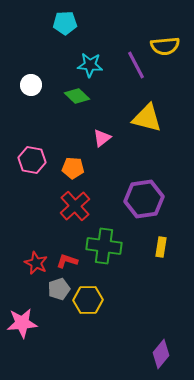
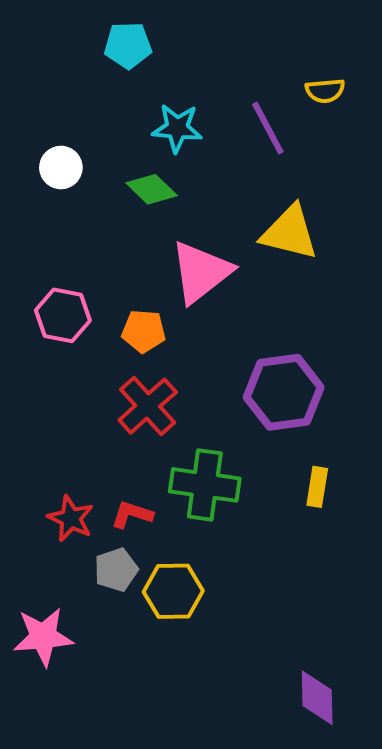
yellow semicircle: (165, 46) -> (325, 91), size x0.7
pink triangle: (102, 138) -> (201, 272), size x1.8
purple diamond: (161, 354) -> (317, 698), turned -40

